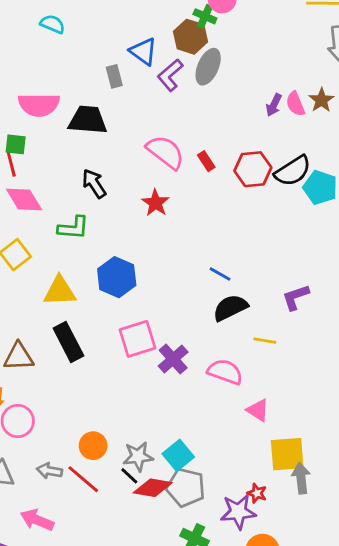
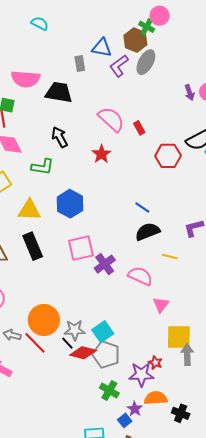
blue triangle: (143, 51) -> (102, 48), turned -30
purple arrow: (274, 105) -> (190, 93), turned -49
red hexagon: (253, 169) -> (168, 156), moved
pink triangle: (258, 410) -> (161, 305), turned 30
orange circle: (93, 446) -> (44, 320), size x1.6

